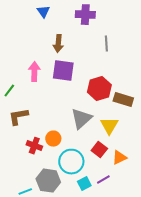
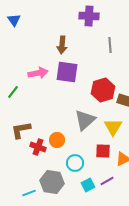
blue triangle: (43, 12) -> (14, 20), moved
pink arrow: (34, 72) -> (38, 73), turned 78
brown L-shape: (18, 117) -> (21, 130), moved
red square: (99, 150) -> (103, 151), turned -35
cyan circle: (71, 162) -> (75, 163), size x0.7

